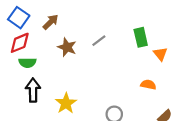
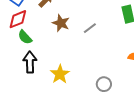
gray line: (99, 41) -> (90, 28), moved
green semicircle: (27, 63) -> (25, 37), turned 49

